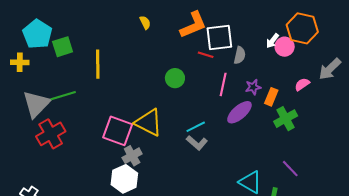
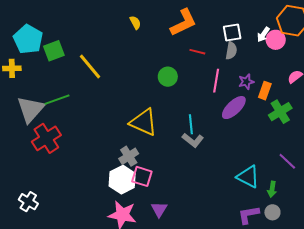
white square: (219, 38) -> (232, 32), moved, size x0.7
yellow line: (98, 64) -> (90, 66), turned -36
cyan line: (196, 127) -> (191, 124), turned -66
pink square: (118, 131) -> (142, 176), moved, size x0.7

